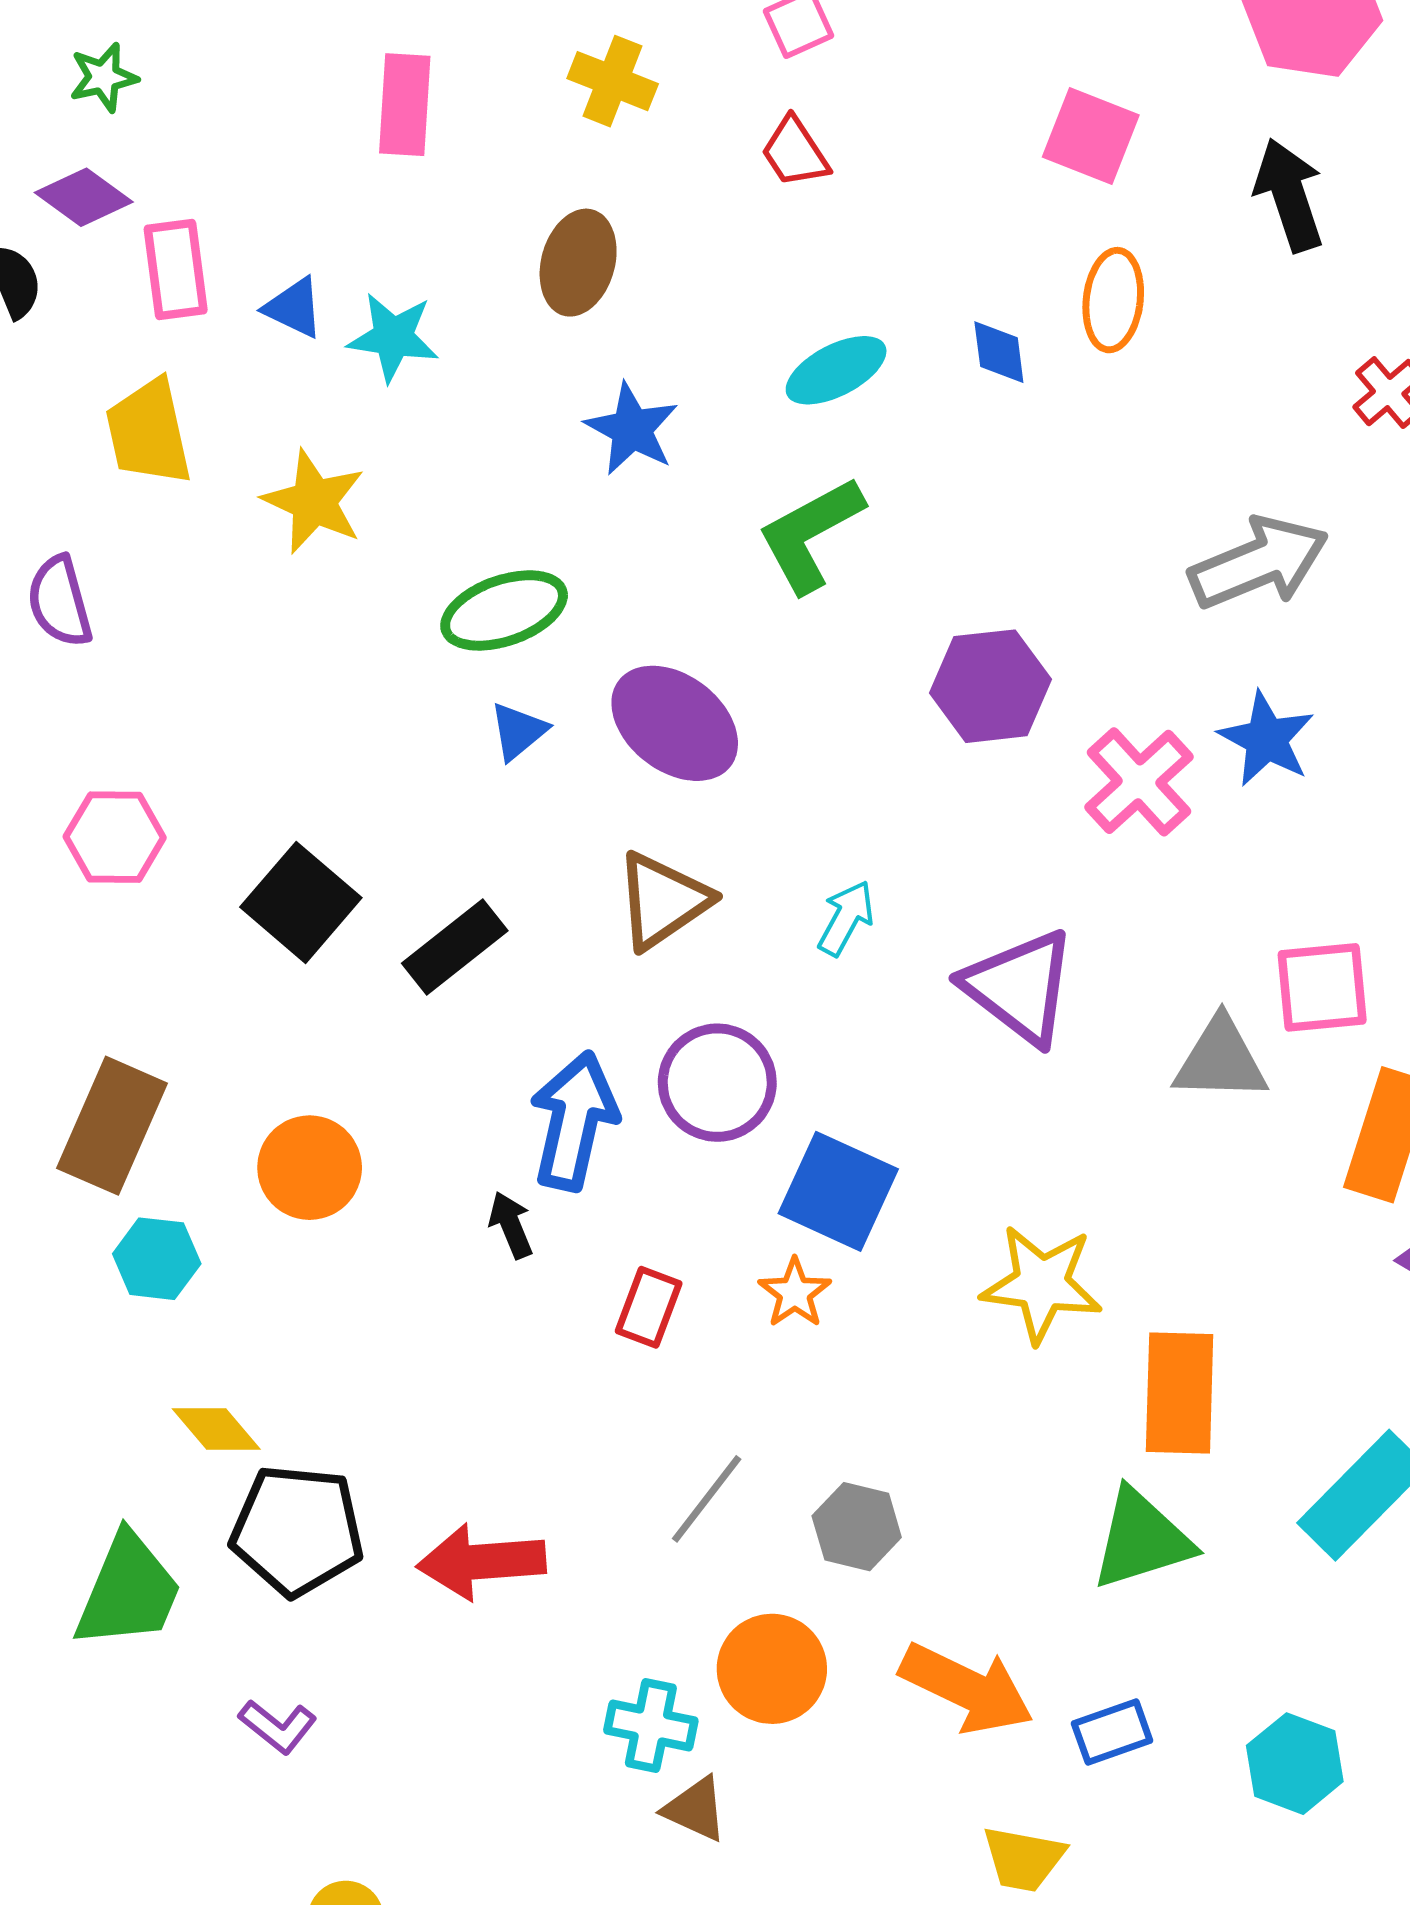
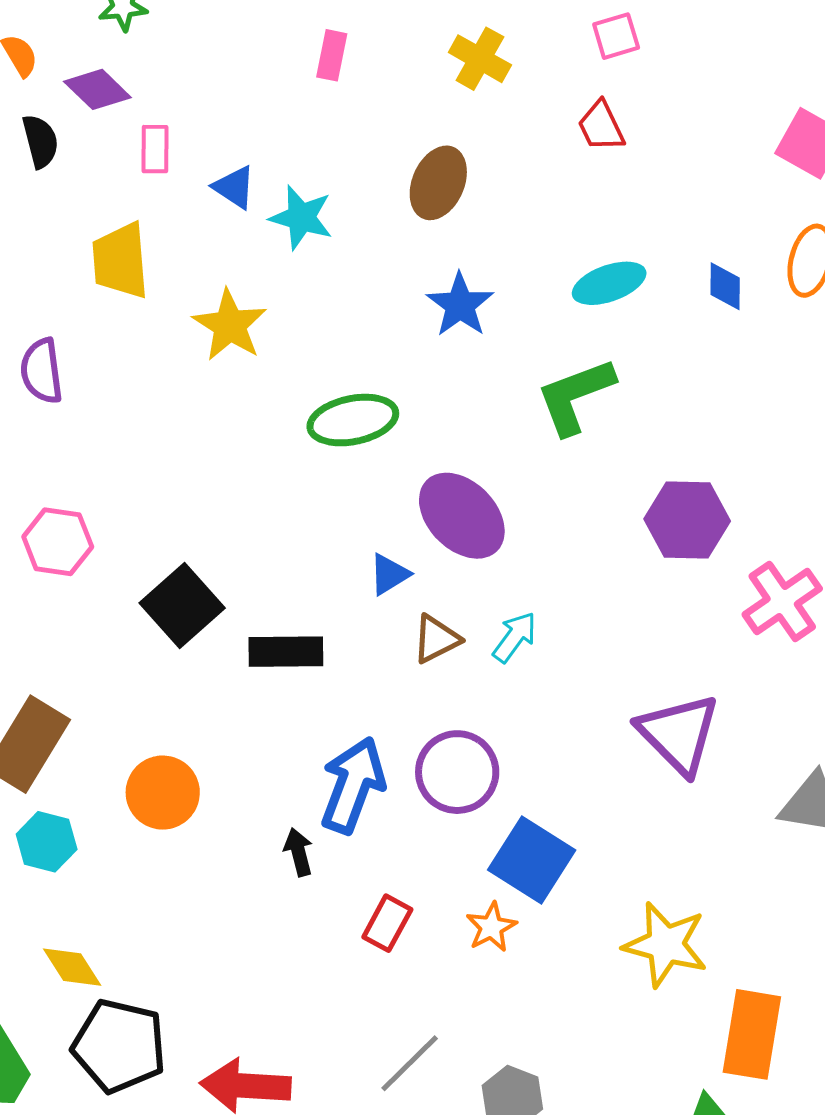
pink rectangle: (405, 105) -> (332, 55), size x0.7
pink rectangle: (176, 270) -> (155, 149), size x0.7
blue triangle: (518, 731) -> (389, 574), moved
brown triangle: (663, 901) -> (436, 639), size x0.7
cyan arrow: (846, 918) -> (515, 637), moved
black rectangle: (455, 947) -> (286, 652), turned 30

